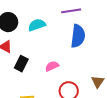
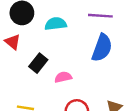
black rectangle: (21, 64) -> (38, 63), moved

